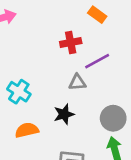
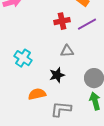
purple line: (97, 61) -> (87, 24), moved
orange semicircle: (27, 130) -> (37, 94), moved

